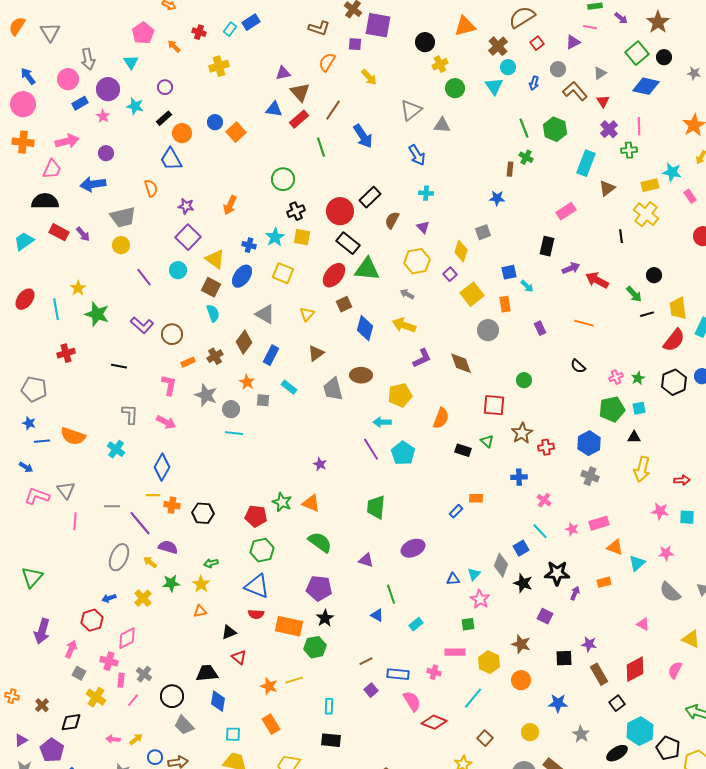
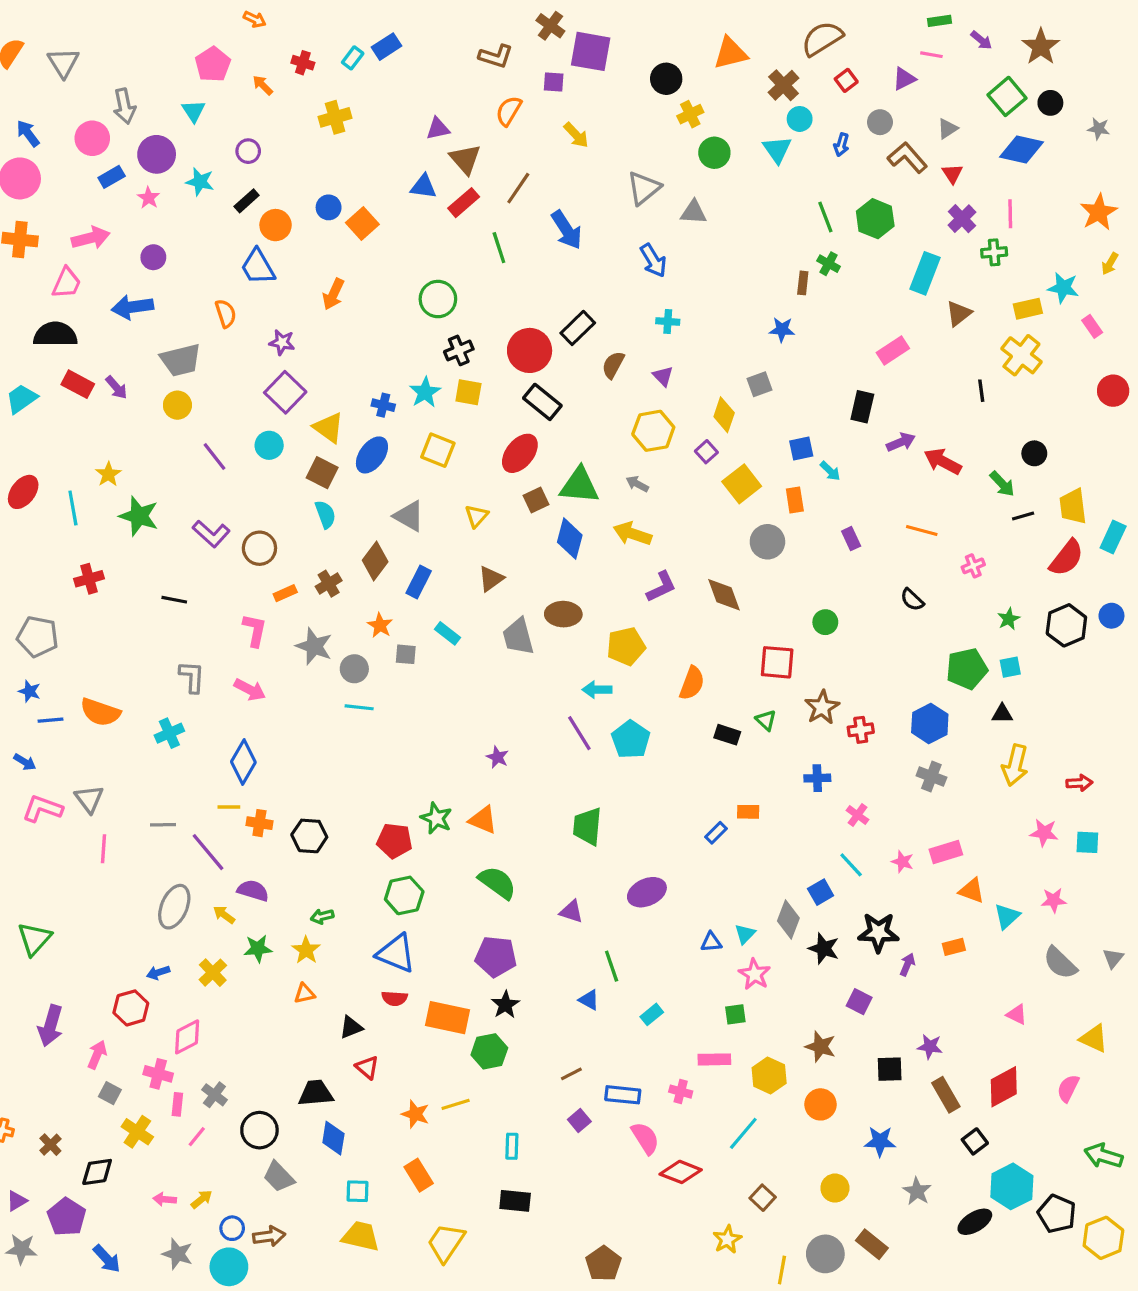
orange arrow: (230, 205) -> (333, 294), moved
green triangle: (367, 269) -> (579, 485), moved
pink cross: (616, 377) -> (973, 566), moved
cyan cross: (116, 449) -> (169, 733), turned 30

